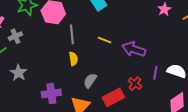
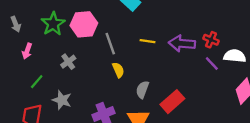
gray cross: (15, 36) -> (68, 62), moved
purple line: (155, 73) -> (212, 63), turned -40
red cross: (135, 84) -> (211, 40), moved

